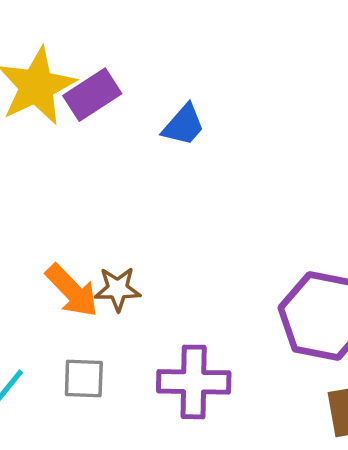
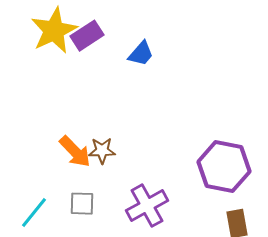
purple cross: (194, 382) -> (147, 206), turned -30

